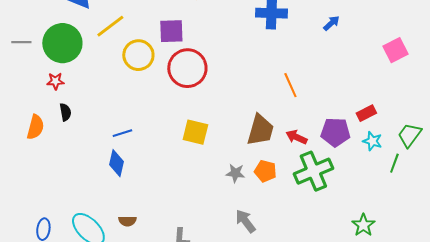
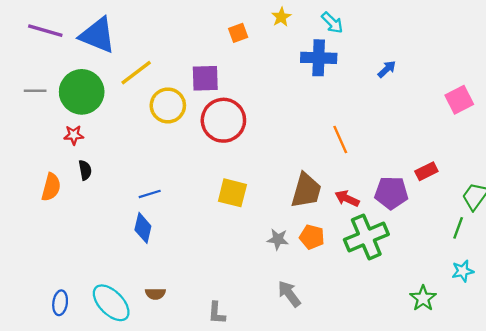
cyan star: (372, 141) -> (463, 271), moved, turned -30

